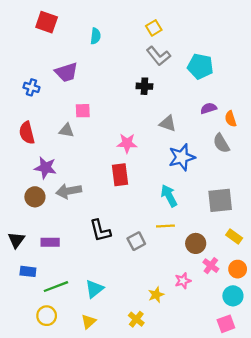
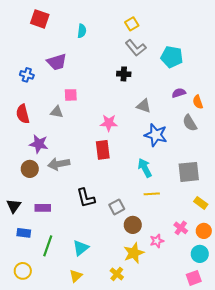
blue star: (182, 157) -> (156, 135), turned 30
yellow line: (165, 226) -> (152, 194), moved
brown circle: (196, 243) -> (133, 225), moved
green line: (56, 287) -> (48, 246), turned -50
yellow star: (156, 295) -> (134, 253), size x1.5
yellow circle: (47, 316) -> (23, 271), moved

